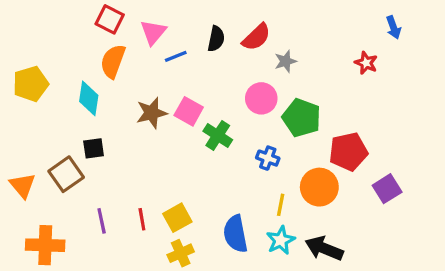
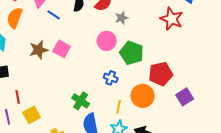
blue line: (176, 56) -> (54, 15), turned 56
red star: (366, 63) -> (172, 19), size x1.6
green cross: (218, 135) -> (81, 101), moved
yellow square: (177, 218) -> (32, 115), moved
red line: (142, 219) -> (18, 97), moved

